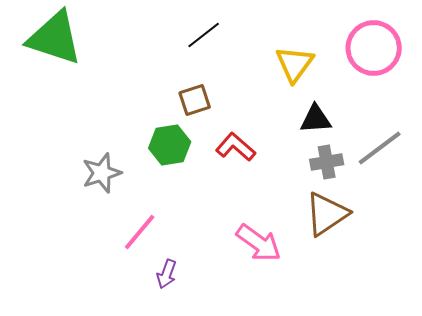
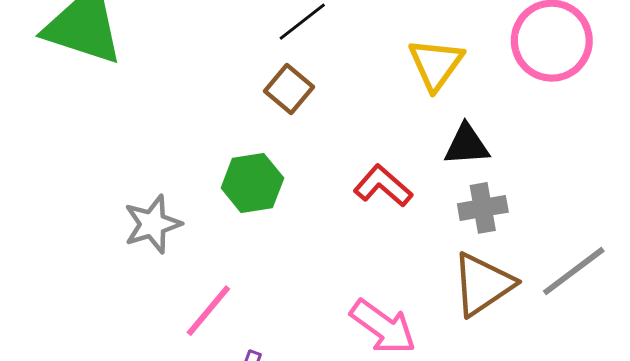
brown square: (195, 100) -> (289, 89), moved, turned -32
red L-shape: (236, 147) -> (383, 186), moved
gray line: (380, 148) -> (574, 271), moved

